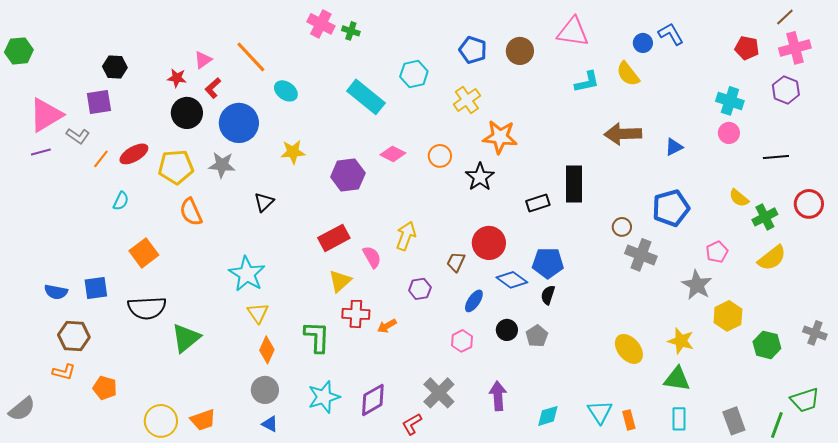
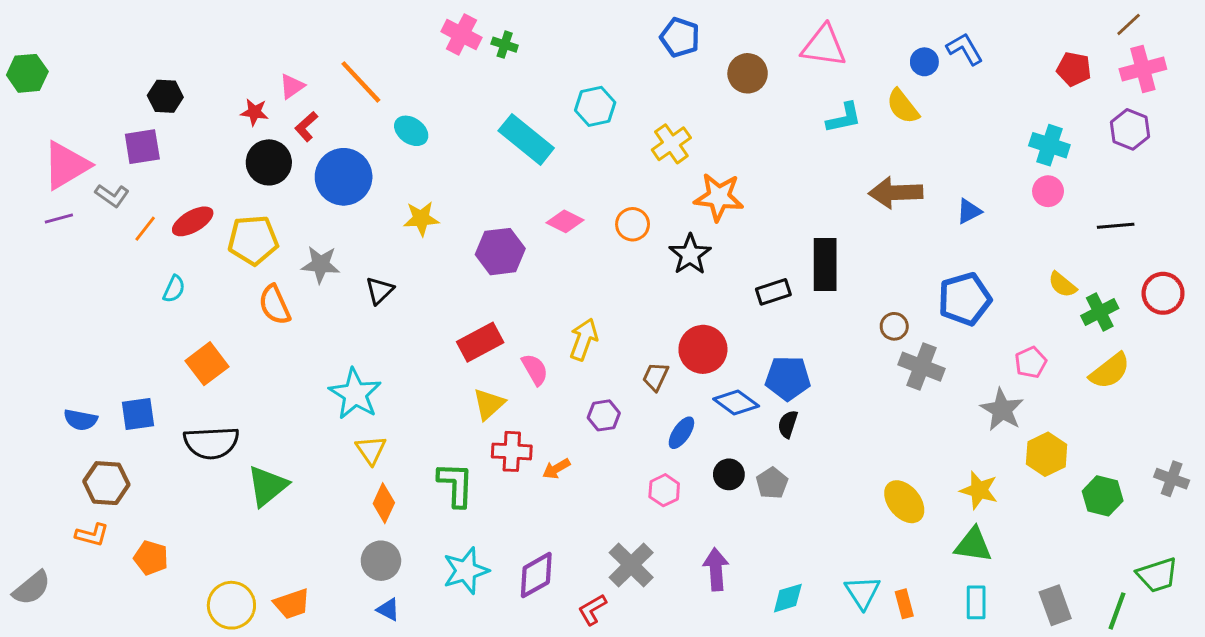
blue pentagon: (473, 50) -> (680, 37), moved
gray star: (222, 165) -> (321, 265), moved

